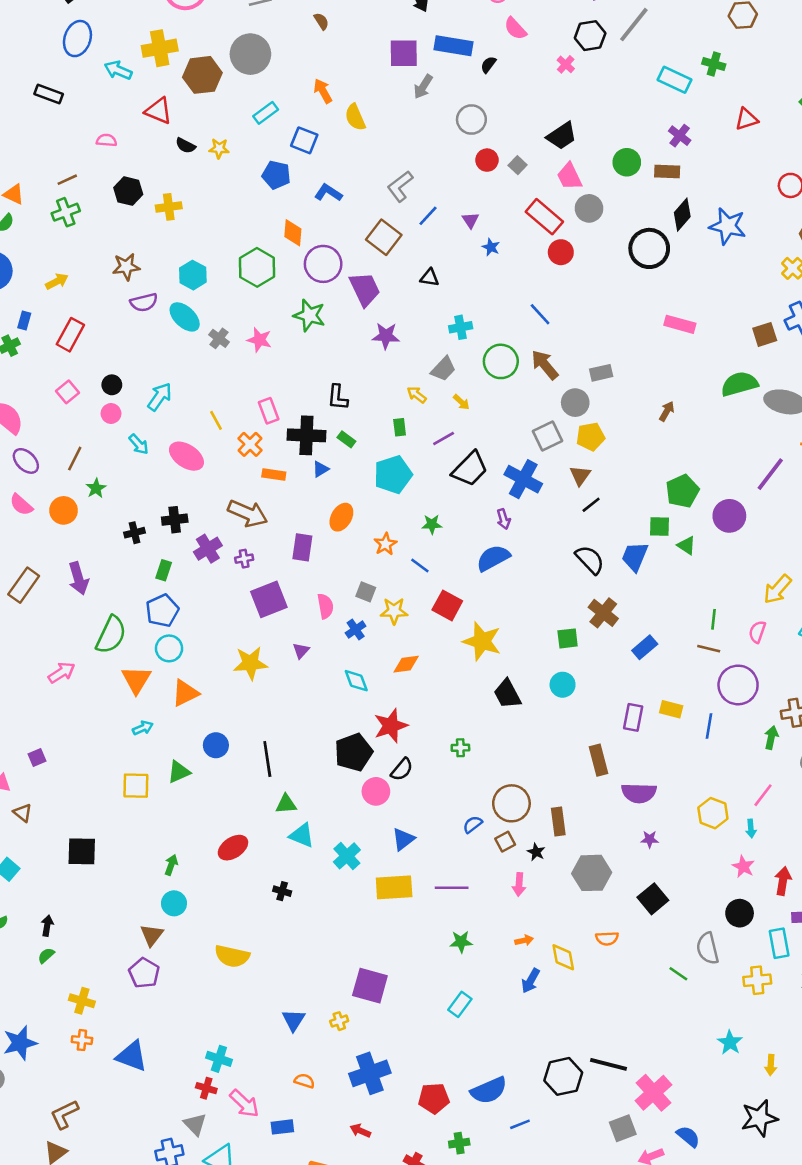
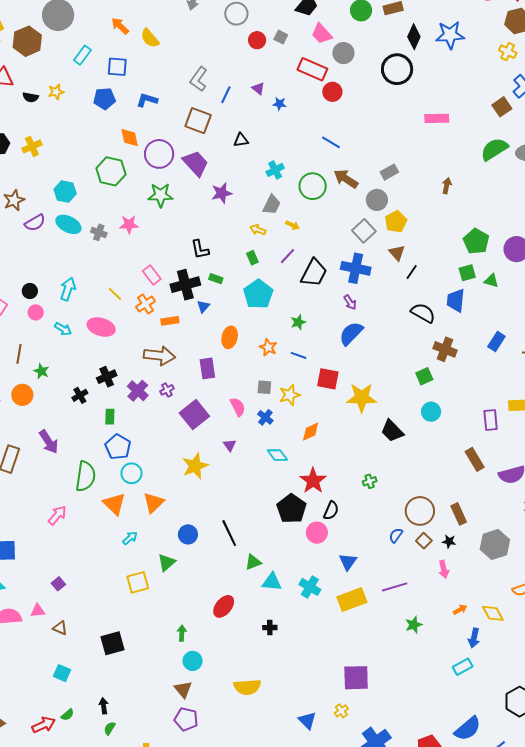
orange cross: (250, 444) -> (146, 304), turned 30
blue rectangle: (645, 647) -> (496, 342), moved
cyan rectangle: (460, 1004) -> (463, 667), moved, turned 42

